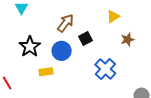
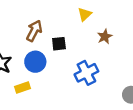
black square: (85, 39) -> (59, 44), turned 32
blue cross: (105, 69) -> (86, 73), turned 30

